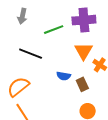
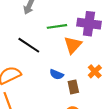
orange triangle: (84, 51) -> (73, 45), moved

